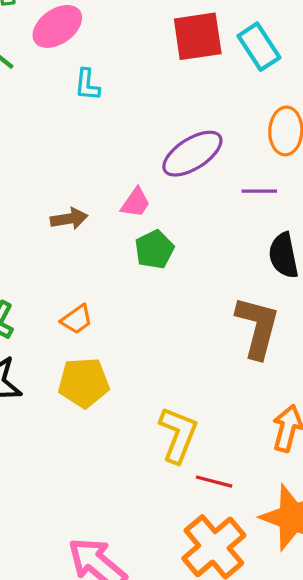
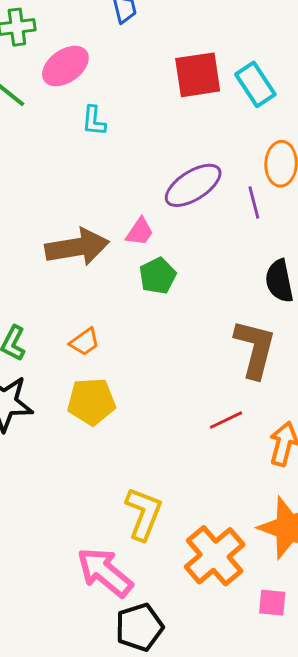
purple line: (259, 191) -> (254, 203), moved, turned 76
brown arrow: (69, 219) -> (77, 247), size x1.8
yellow L-shape: (178, 435) -> (144, 514), moved
red line: (214, 482) -> (226, 420), moved, turned -40

